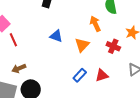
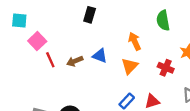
orange arrow: (95, 24) -> (135, 41), moved
brown arrow: (19, 68) -> (75, 61), moved

